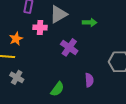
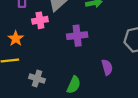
purple cross: (69, 47) -> (77, 36), turned -30
gray cross: (17, 77) -> (37, 79), moved

